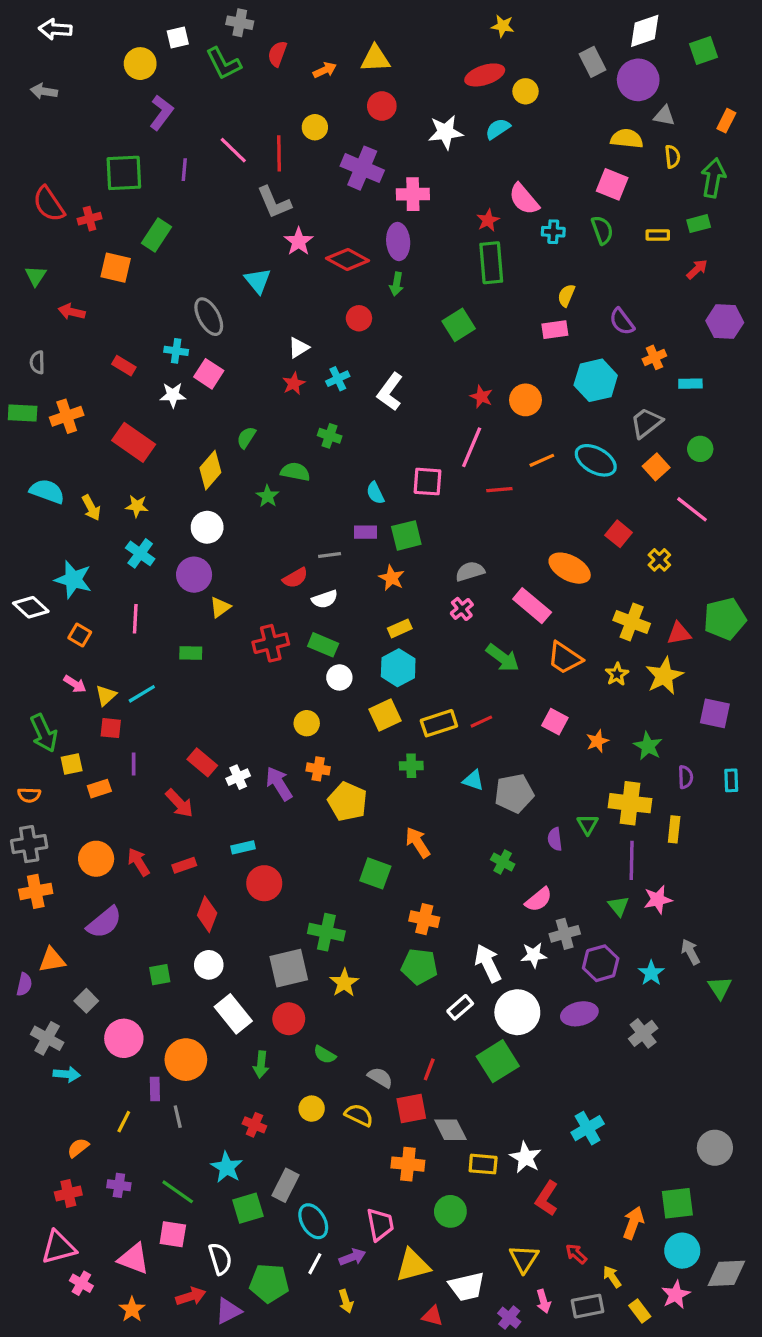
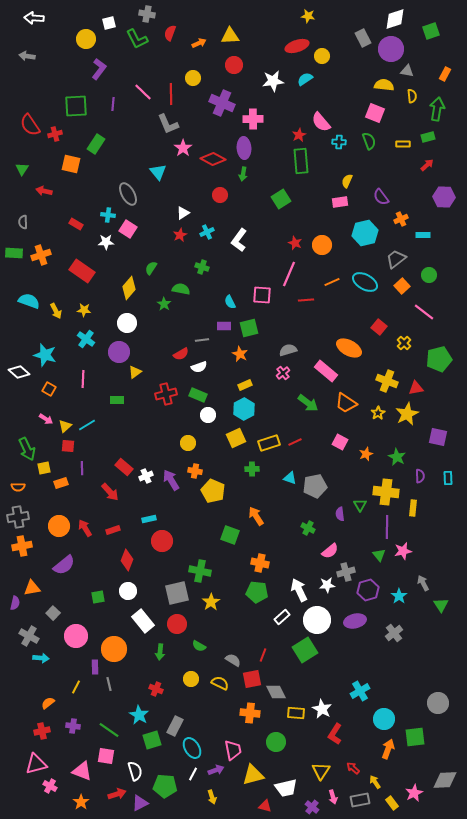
green pentagon: (725, 619) -> (439, 359), moved
cyan circle: (682, 1251) -> (384, 719), moved

